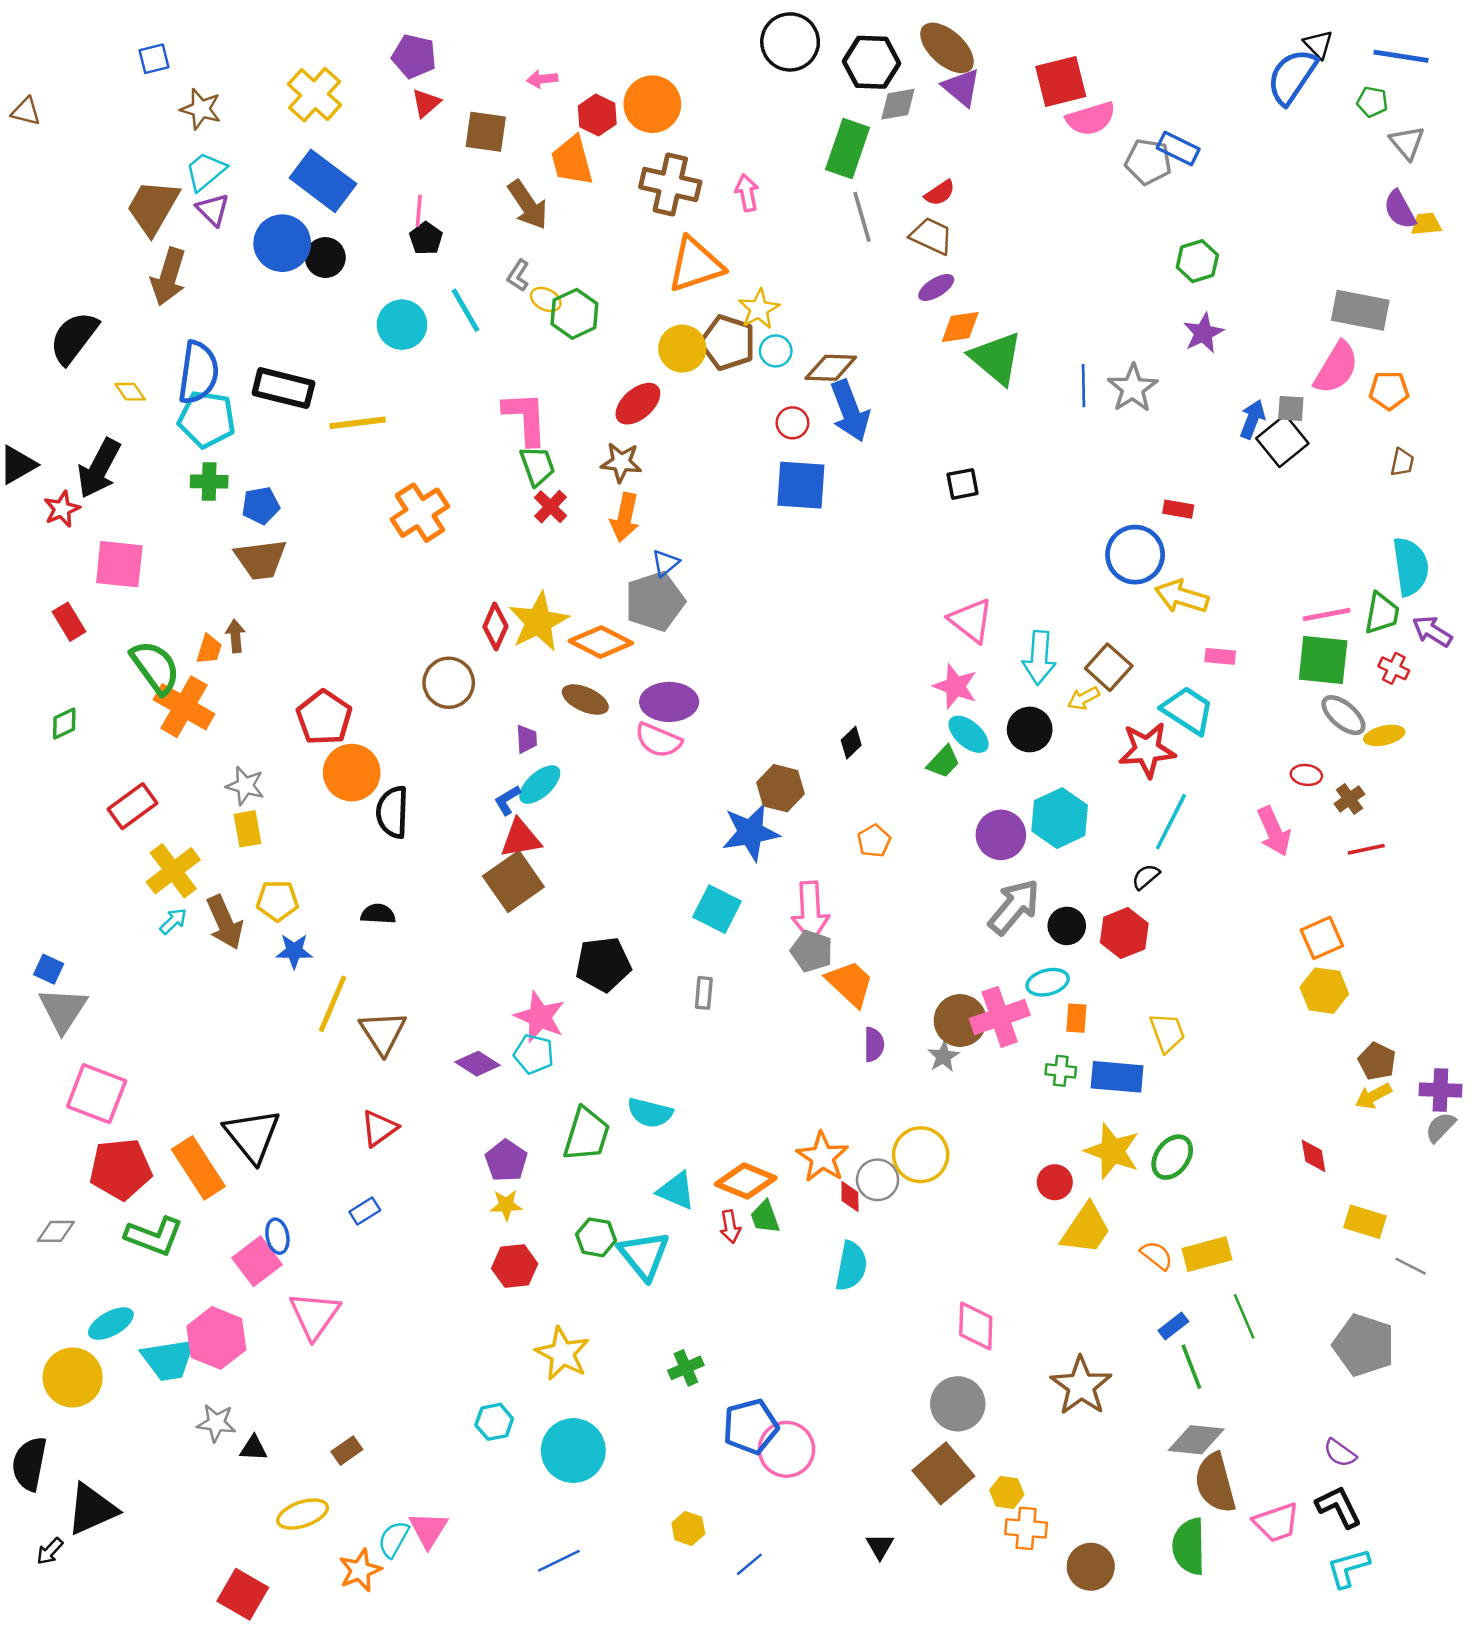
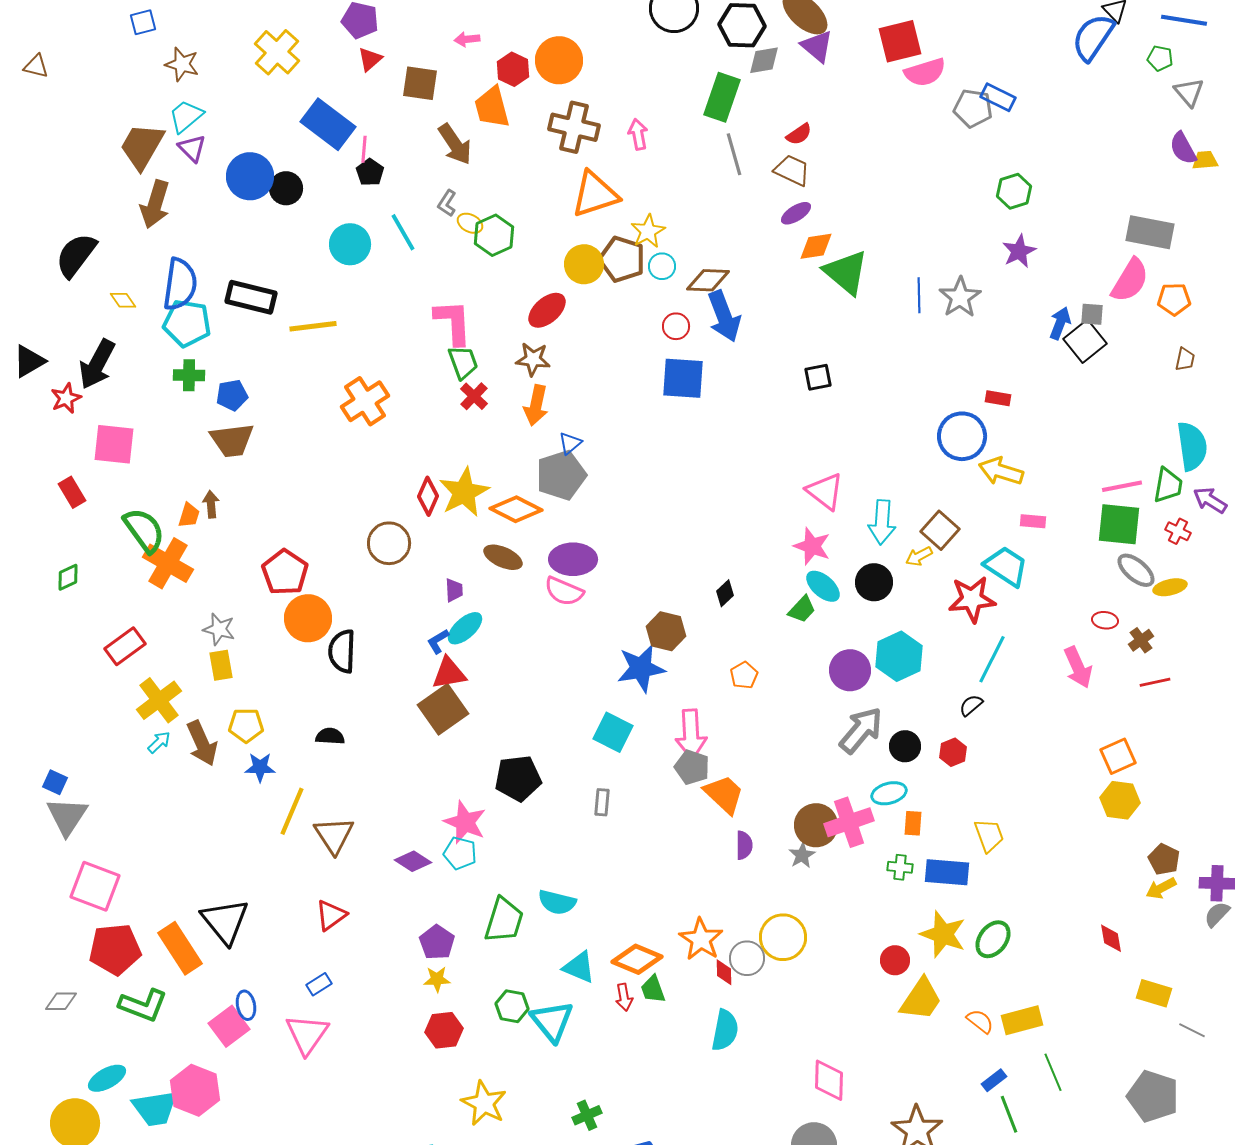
blue rectangle: (323, 181) -> (328, 124), moved
red hexagon: (1124, 933) -> (953, 752), size x0.7
pink triangle: (315, 1315) -> (307, 1034), moved

